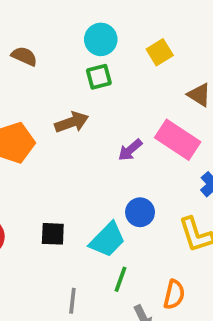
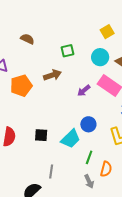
cyan circle: (101, 39) -> (100, 57), moved
yellow square: (160, 52) -> (107, 32), moved
green line: (121, 279) -> (89, 157), moved

